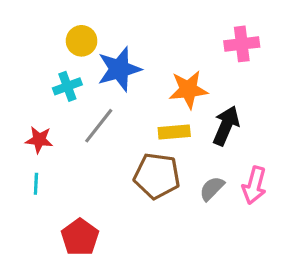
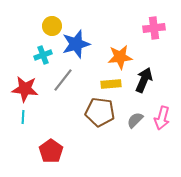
red star: (39, 140) -> (25, 89), size x1.5

